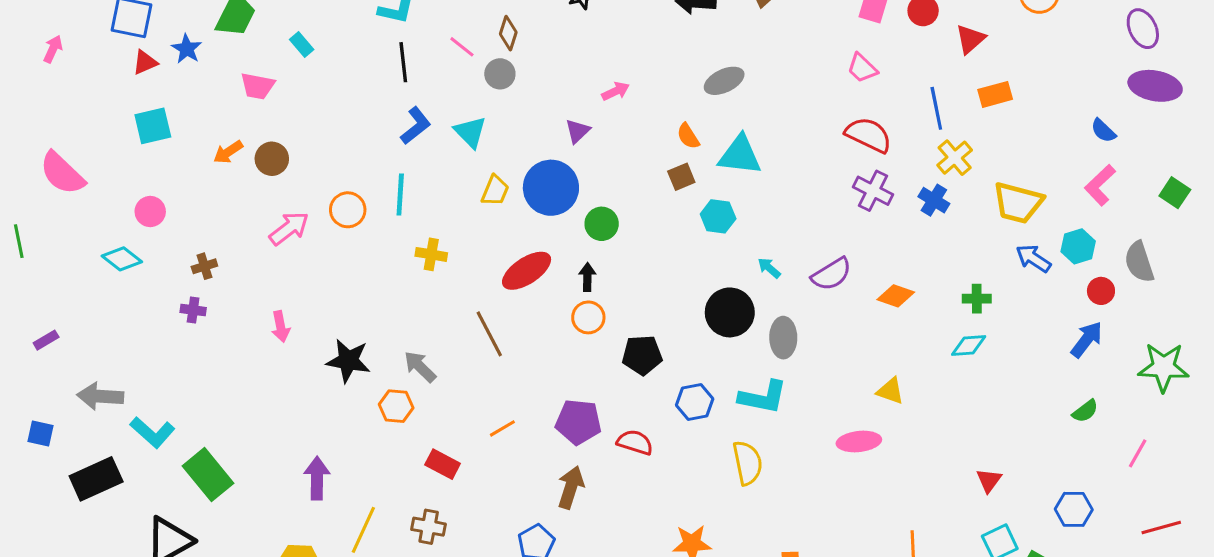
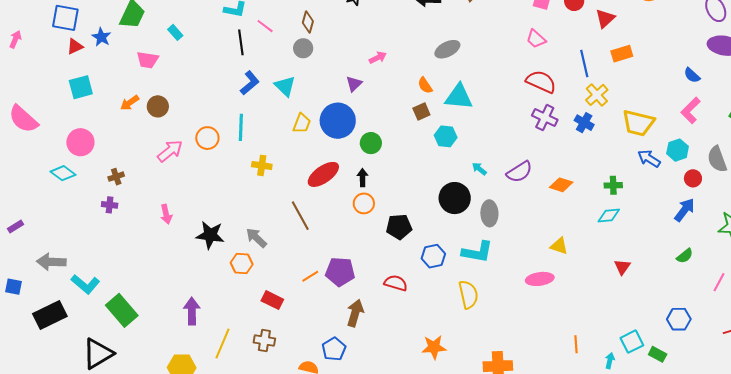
pink line: (462, 47) -> (265, 26), moved
pink circle: (150, 212) -> (80, 142), size x1.4
purple pentagon: (578, 422) -> (340, 272), moved
red triangle: (989, 480) -> (622, 267), moved

